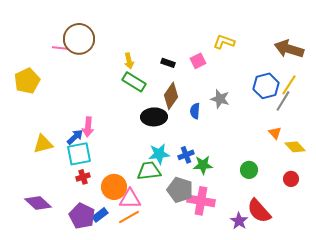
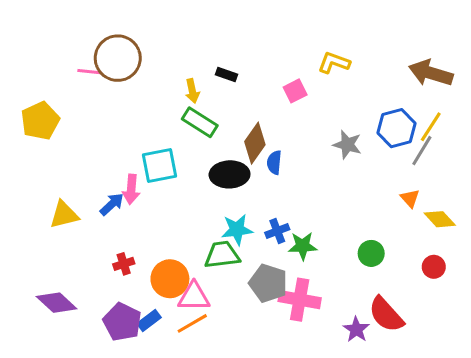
black rectangle: (168, 63) -> (227, 75), moved
gray star: (220, 99) -> (347, 145), moved
blue semicircle: (195, 111) -> (274, 162), moved
cyan square: (79, 154) -> (159, 165), moved

